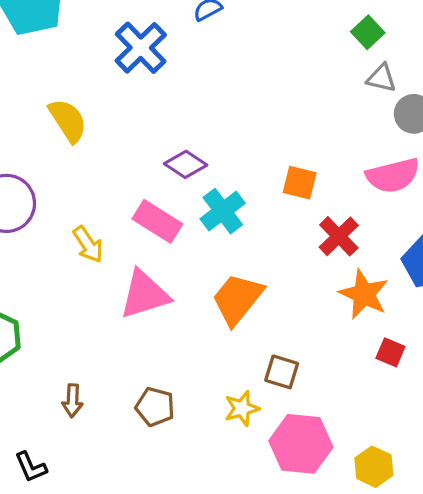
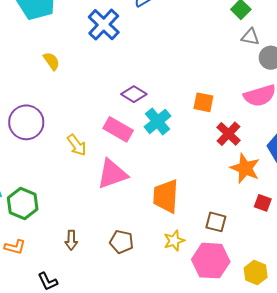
yellow semicircle: (68, 120) -> (51, 61), moved, size x0.7
orange trapezoid: (237, 299) -> (166, 196), moved, turned -33
brown square: (282, 372) -> (216, 222), moved

